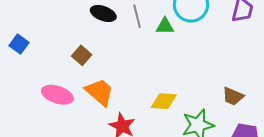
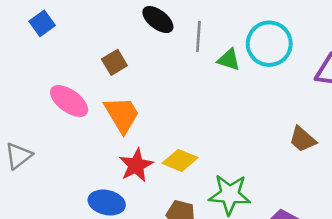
brown trapezoid: (233, 96) -> (303, 139), moved
yellow diamond: (164, 101) -> (180, 160), moved

